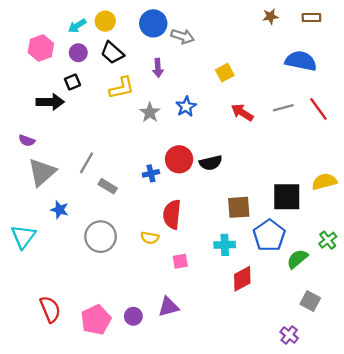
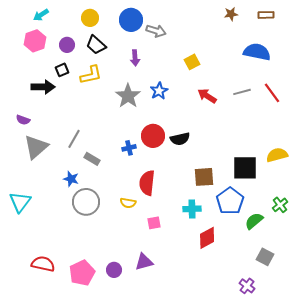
cyan arrow: (77, 26) -> (41, 15), moved
yellow L-shape: (122, 88) -> (91, 75), moved
gray star: (150, 112) -> (128, 96), size x1.4
blue star: (60, 210) -> (71, 179), moved
red semicircle: (50, 309) -> (43, 264), turned -55

